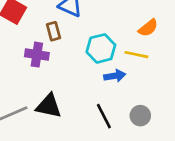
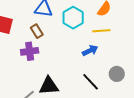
cyan hexagon: (101, 48) -> (73, 18), moved

